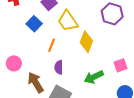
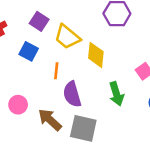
purple semicircle: (59, 67) -> (72, 94), size x1.5
green arrow: (94, 77) -> (116, 94), turned -66

